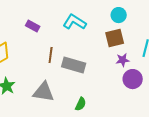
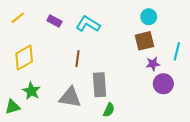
cyan L-shape: (75, 22) -> (88, 24), moved
purple rectangle: (33, 26) -> (54, 21), moved
gray rectangle: (74, 65) -> (99, 85), moved, turned 70

